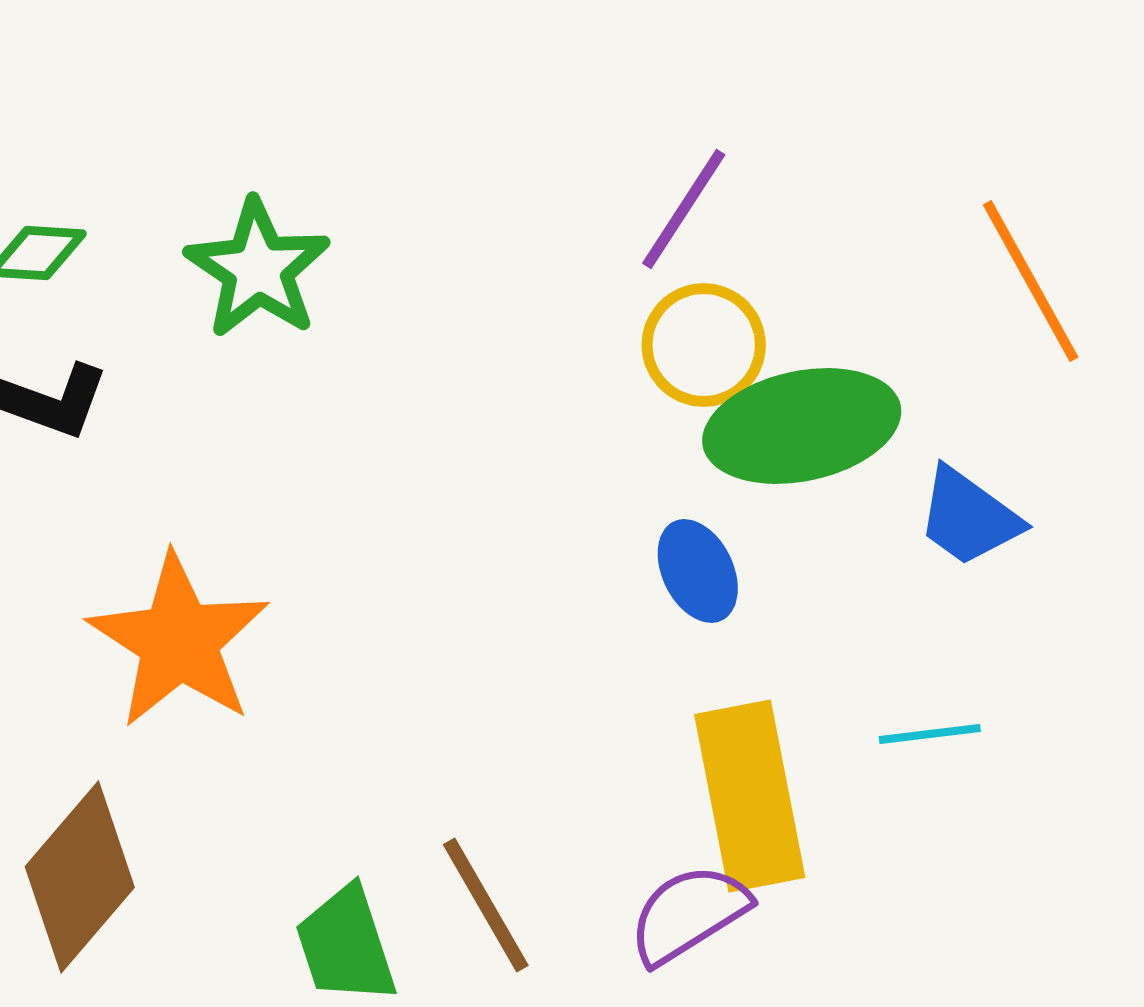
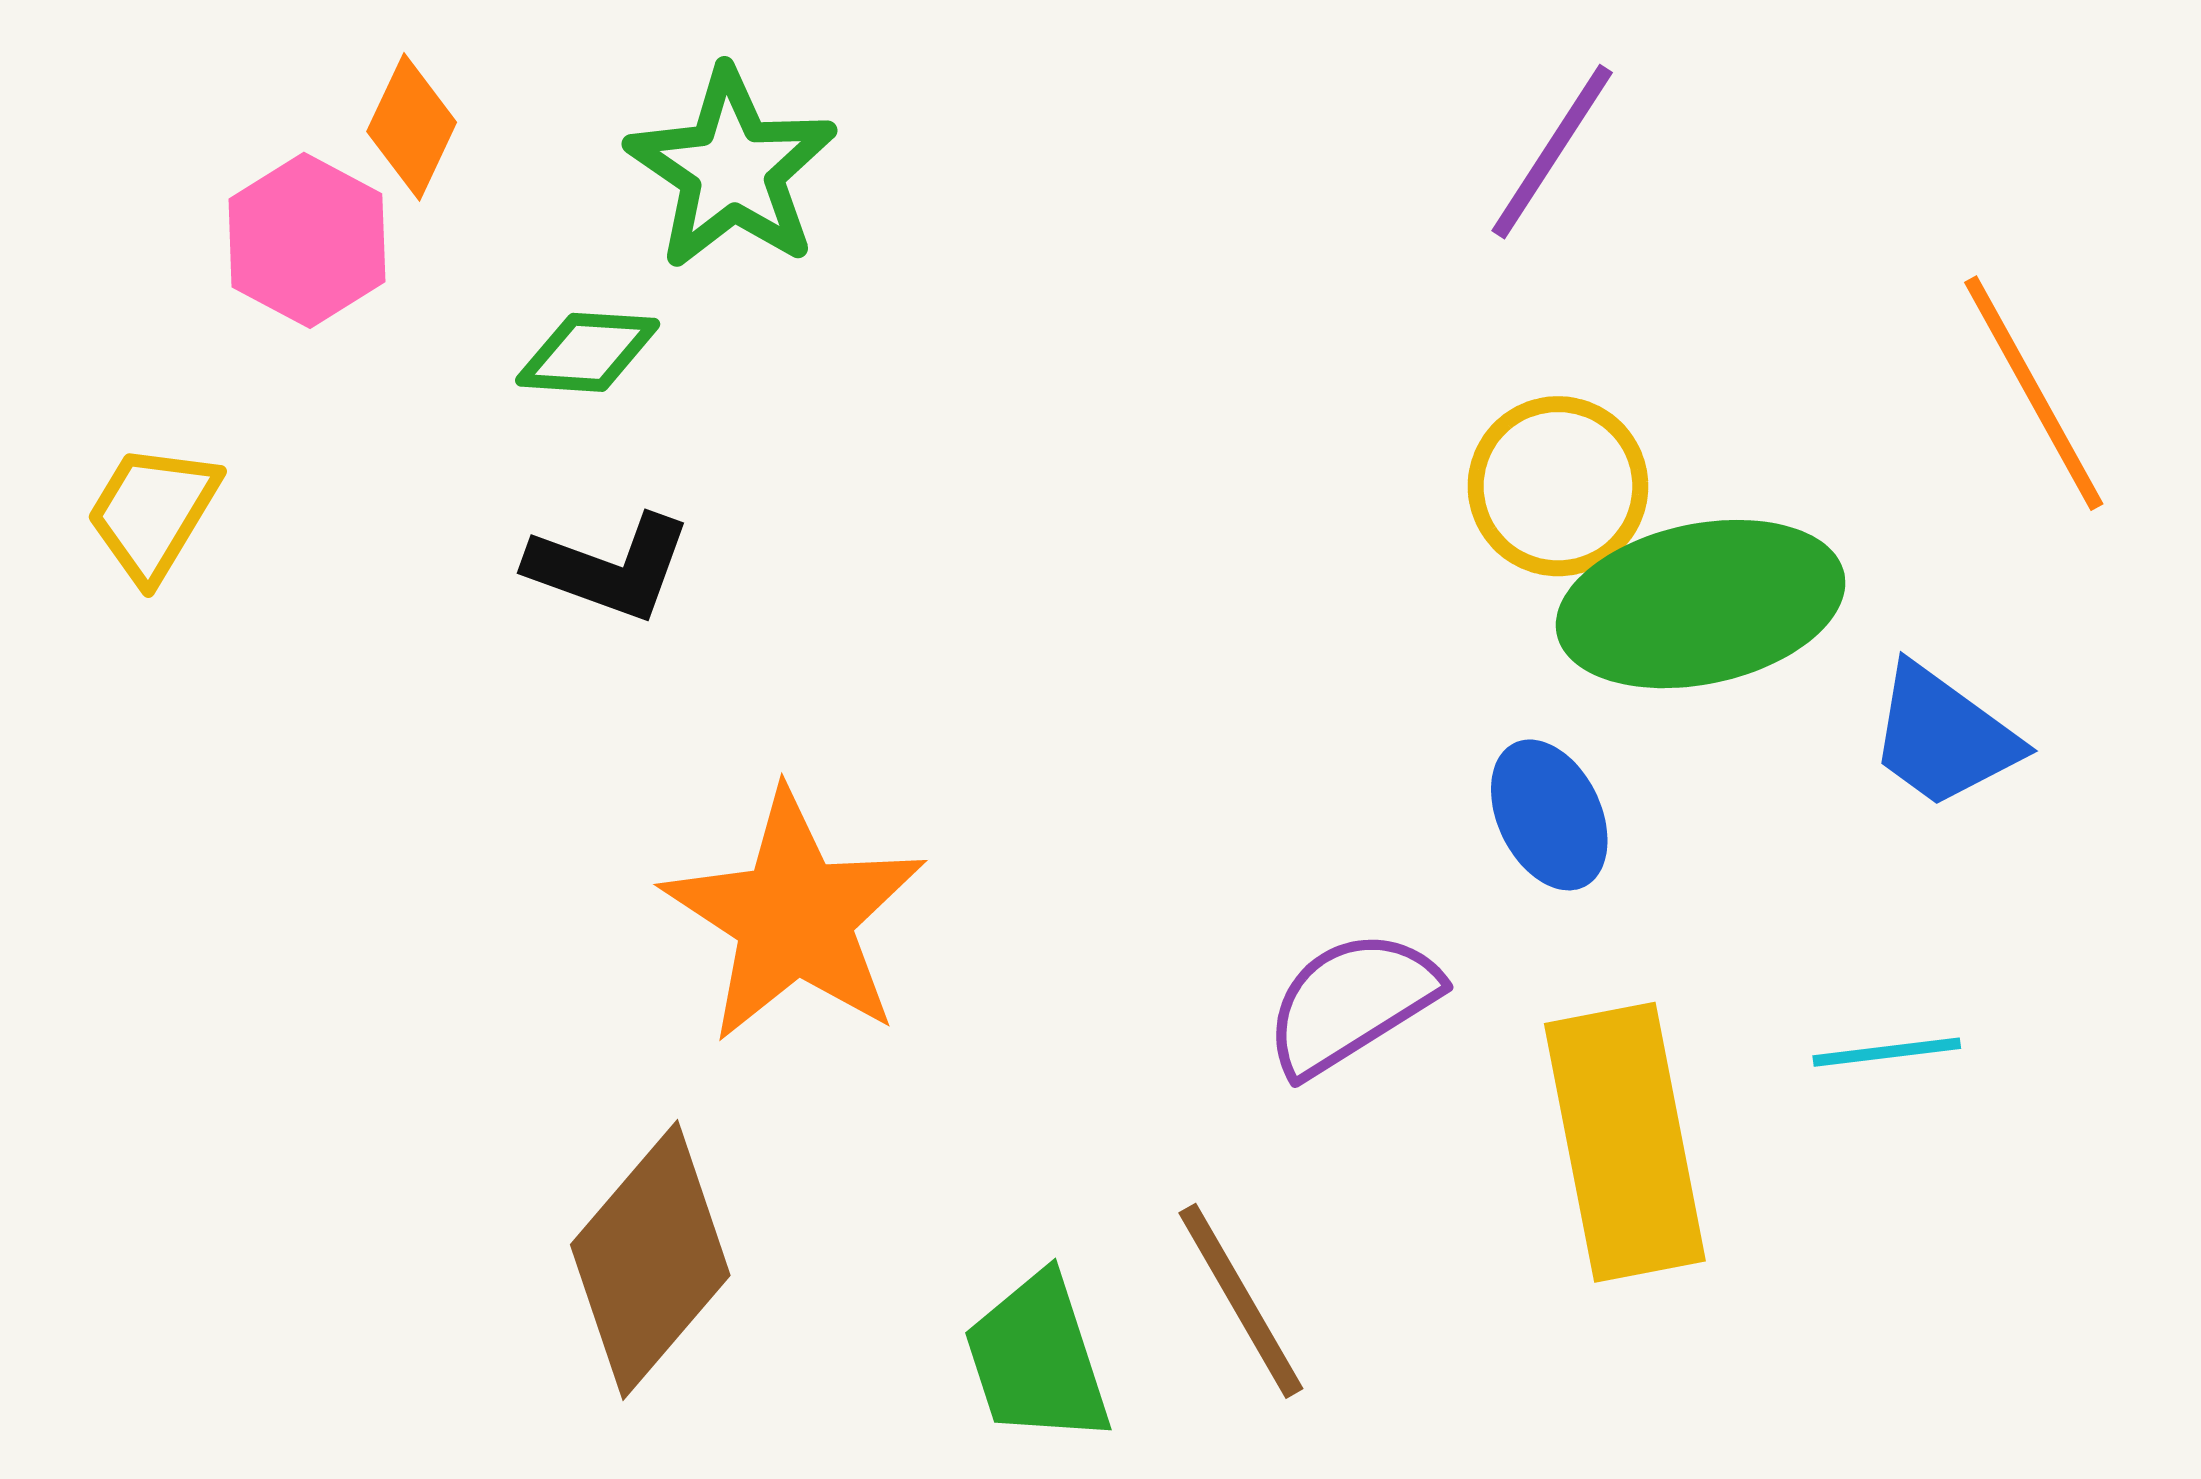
purple line: (684, 209) -> (1552, 152), moved
green star: (258, 269) -> (732, 169), moved
purple semicircle: (689, 914) -> (1351, 1003), moved

